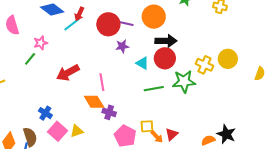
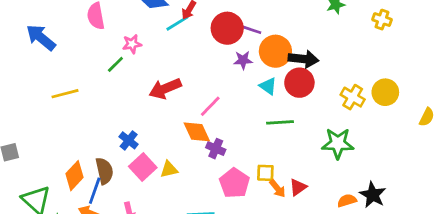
orange circle: (154, 17) -> (275, 51), moved
green star: (184, 81) -> (338, 143), moved
pink line: (102, 82) -> (210, 106), turned 48

